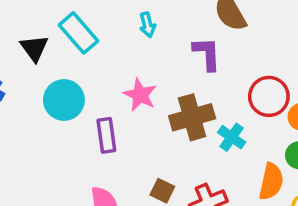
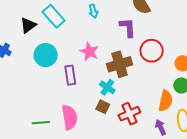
black triangle: (34, 48) -> (28, 25), turned 30
red circle: (269, 96) -> (152, 51), moved
cyan cross: (232, 137) -> (107, 87), moved

